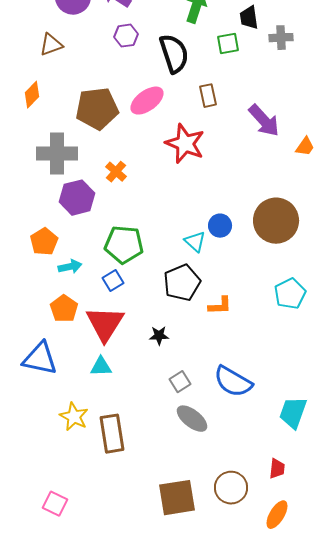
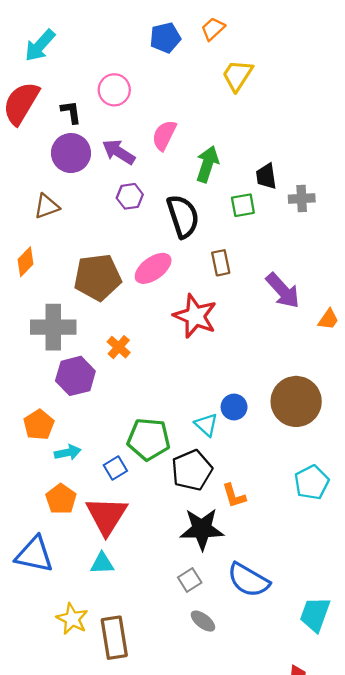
green pentagon: (124, 245) -> (149, 439), moved
orange L-shape: (220, 306) -> (234, 496), turned 75
black star: (159, 336) -> (202, 529), moved, size x2.0
gray ellipse: (192, 419) -> (203, 621), size x0.7

